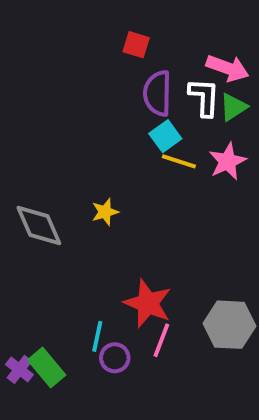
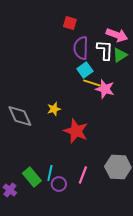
pink star: (228, 161) -> (105, 89), moved, turned -30
red star: (148, 303) -> (76, 131), moved
green rectangle: (47, 368) -> (32, 177), moved

